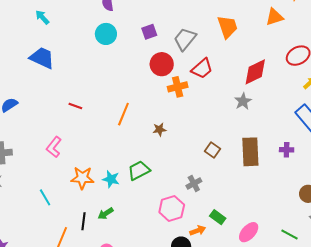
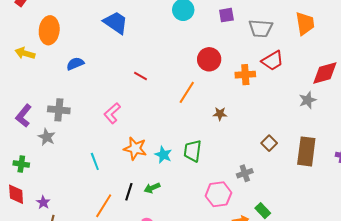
gray trapezoid: (185, 39) -> (261, 28), turned -135
red circle: (162, 64) -> (209, 59), moved
green trapezoid: (139, 170) -> (193, 151), turned -65

